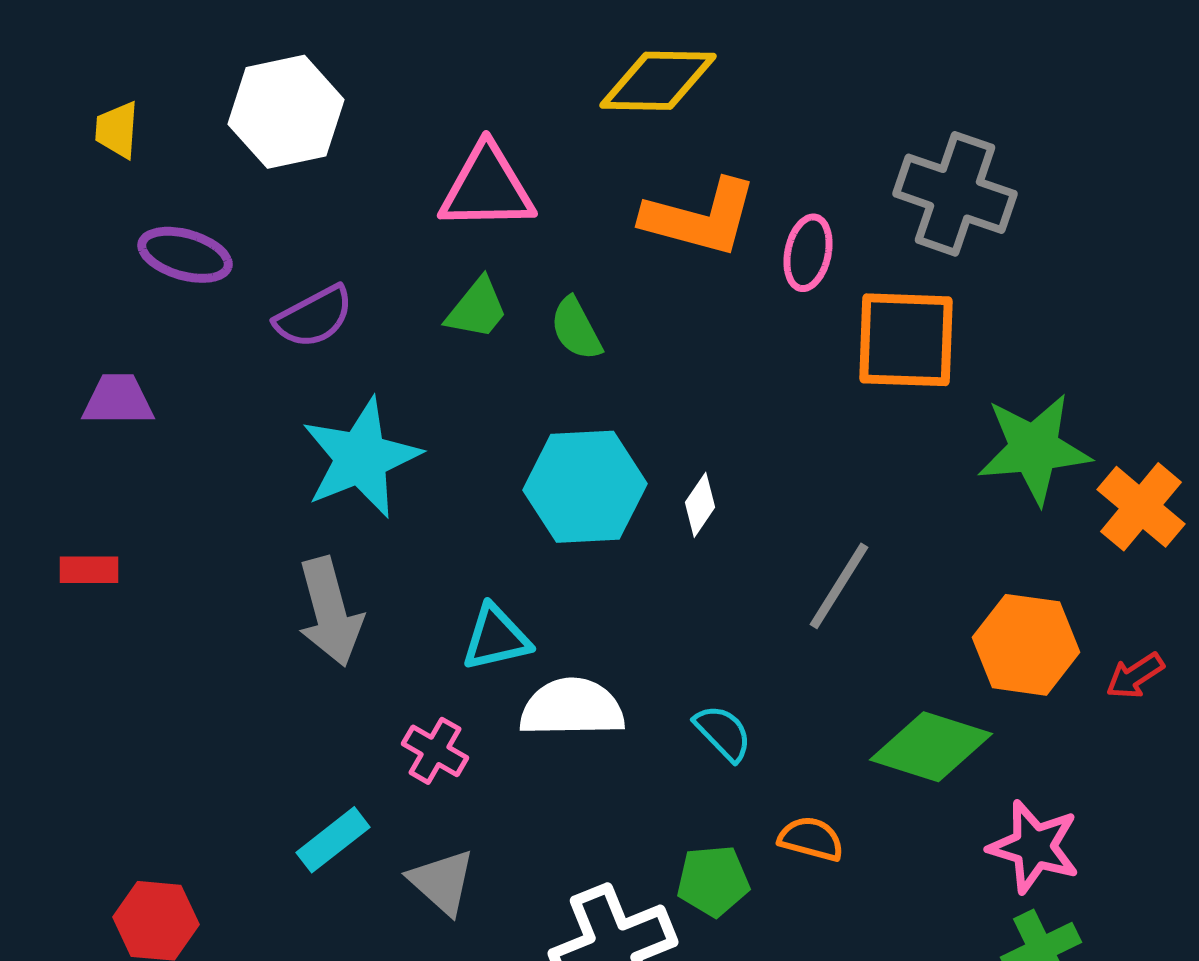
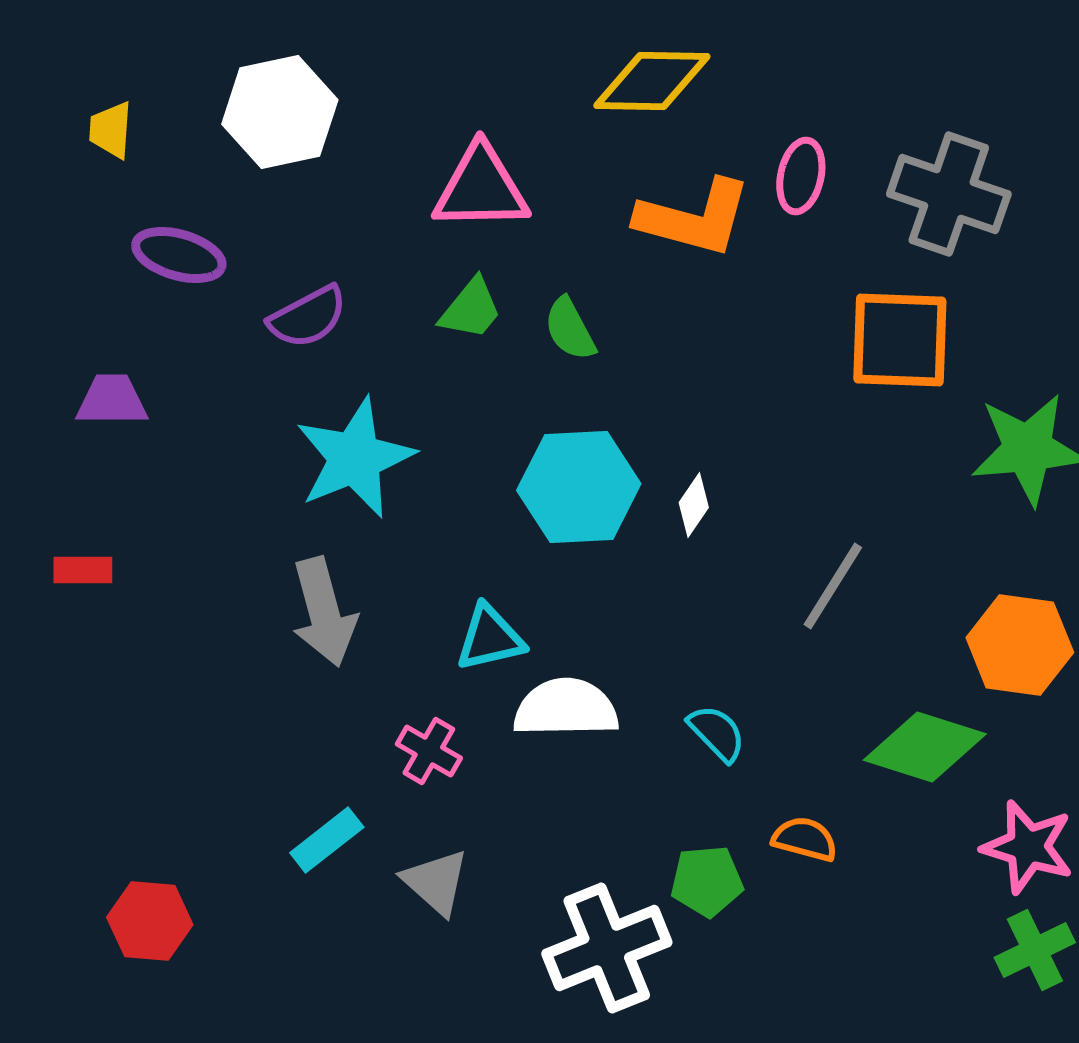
pink ellipse: (808, 253) -> (801, 176), moved

